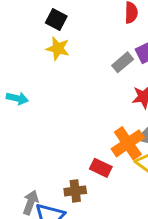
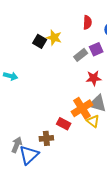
black square: (56, 20) -> (40, 41), moved
yellow star: (58, 49) -> (54, 38), moved

